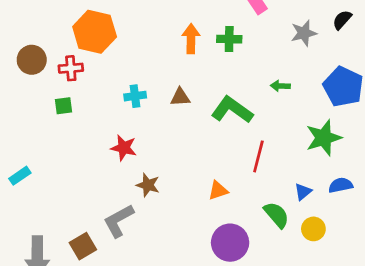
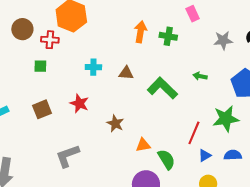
red line: (258, 156) -> (194, 133), moved
brown star: (148, 185) -> (115, 123), moved
green semicircle: (277, 215) -> (166, 159), moved
brown square: (83, 246) -> (42, 109), moved

